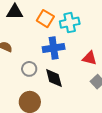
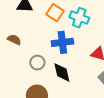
cyan cross: (70, 23) -> (79, 18), turned 30

